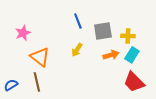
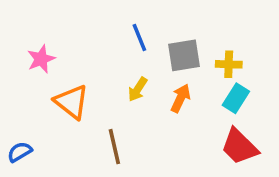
orange arrow: (111, 55) -> (180, 98), moved, turned -49
brown line: (37, 82) -> (114, 147), moved

